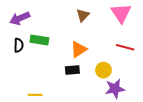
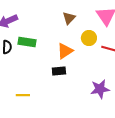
yellow circle: (103, 70) -> (89, 38), moved

